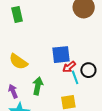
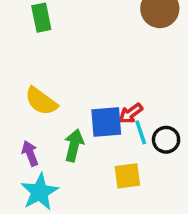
blue square: (61, 55) -> (106, 122), moved
black circle: (88, 70) -> (166, 140), moved

